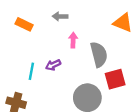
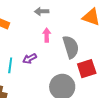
gray arrow: (60, 16) -> (42, 11), moved

